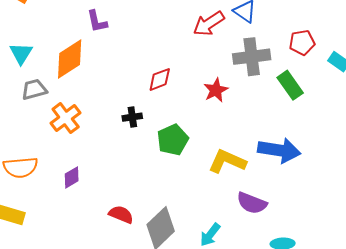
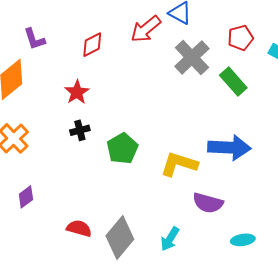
gray cross: (252, 57) -> (192, 57), turned -30
red diamond: (160, 79) -> (92, 45), moved
red star: (216, 90) -> (77, 92), moved

